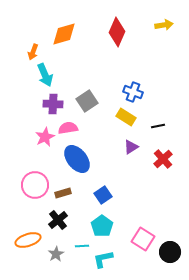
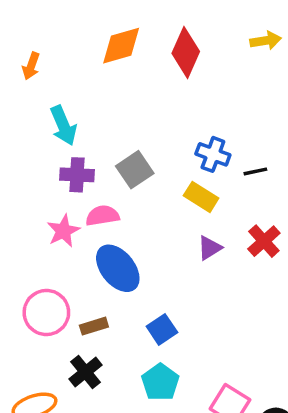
orange diamond: (64, 34) -> (121, 46), moved
orange arrow: (33, 52) -> (31, 66), moved
black line: (158, 126) -> (255, 171), moved
red cross: (163, 159) -> (264, 241), moved

